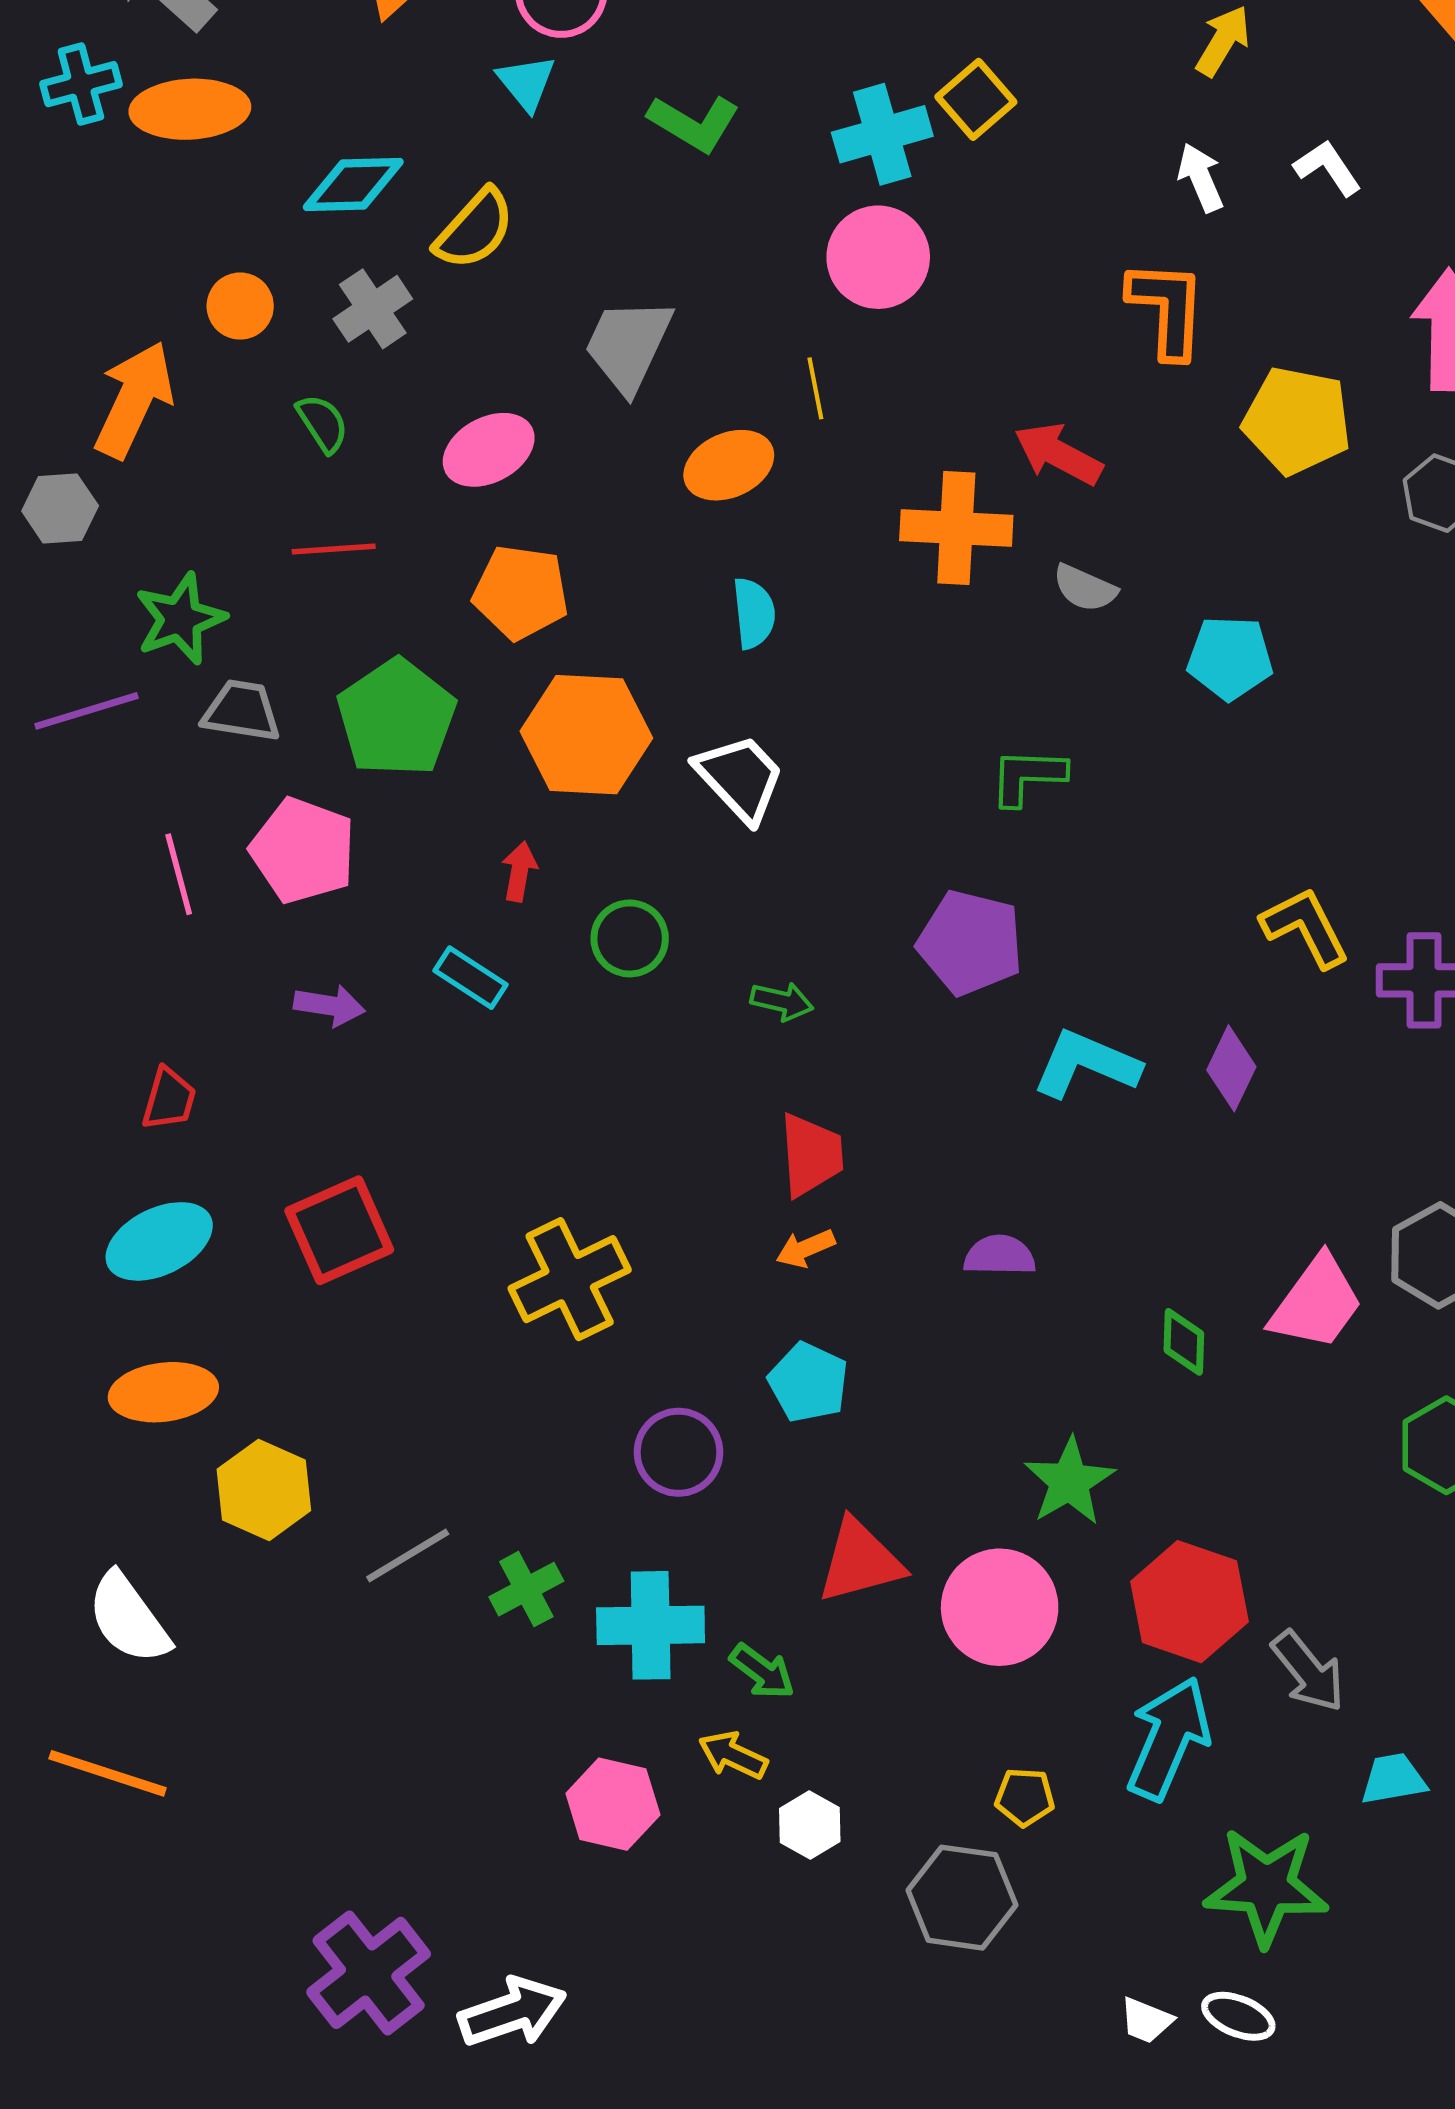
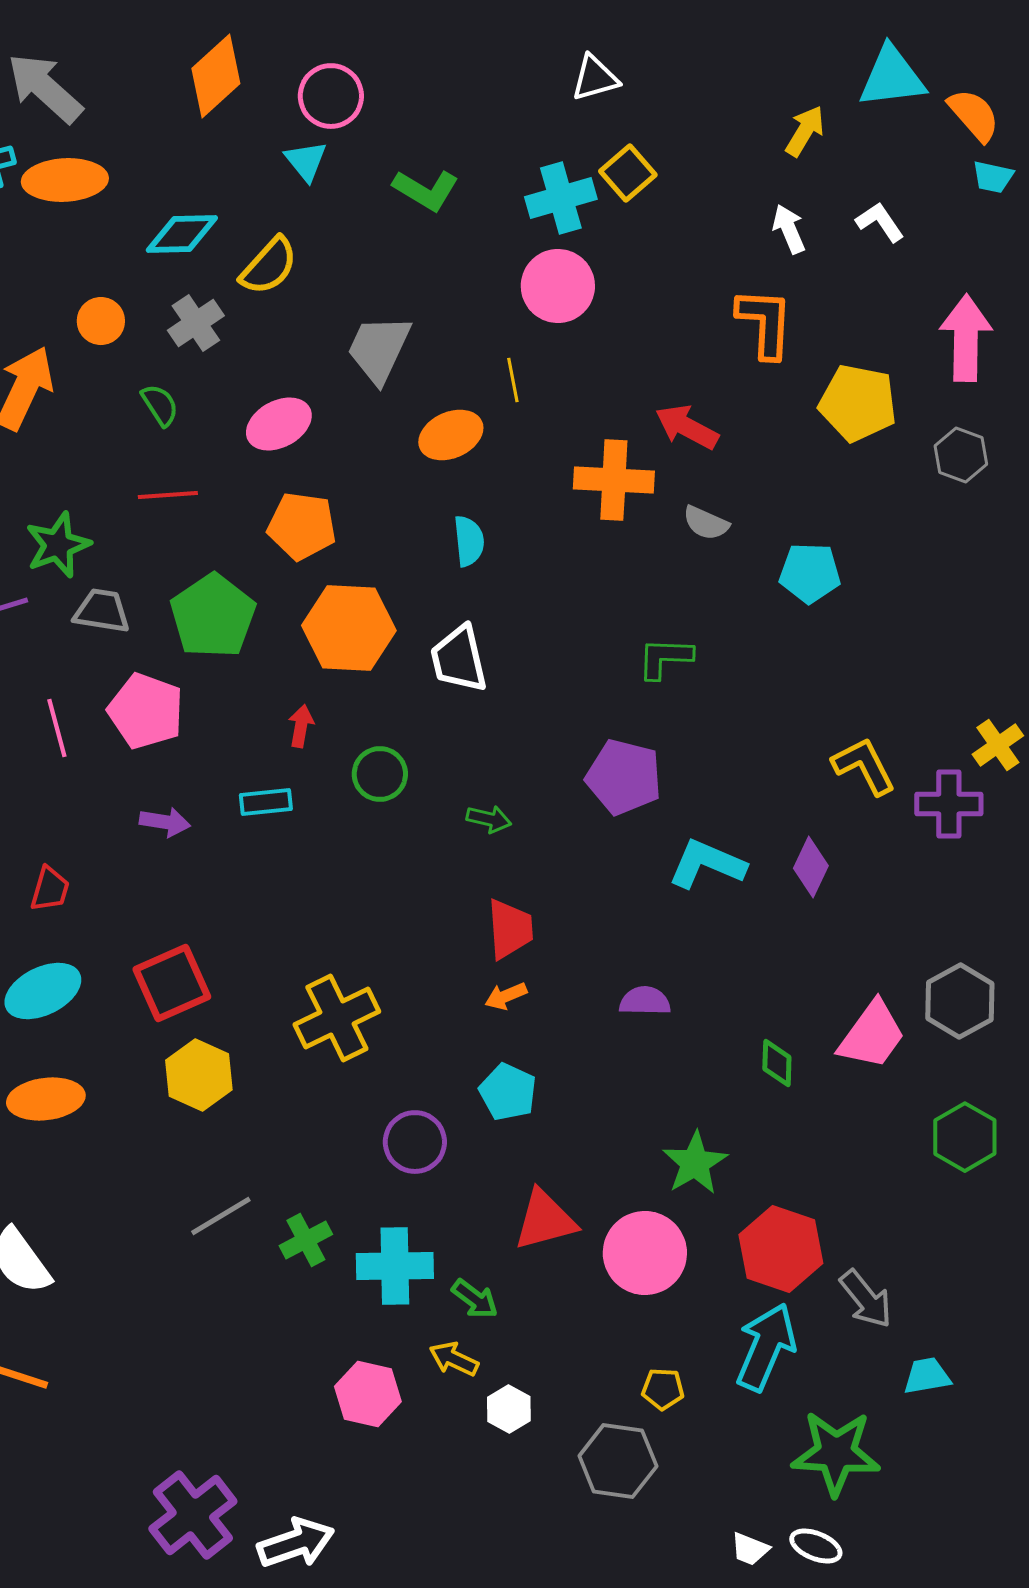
white trapezoid: (740, 778) -> (459, 659), turned -150
cyan rectangle: (470, 978) -> (266, 802), turned -39
yellow hexagon: (264, 1490) -> (199, 1075), moved

